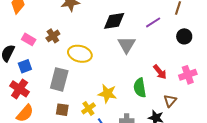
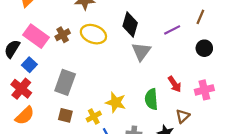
black diamond: (114, 21) -> (130, 24), turned -70
pink rectangle: (29, 39) -> (36, 36), size x1.6
yellow ellipse: (80, 54) -> (93, 34), moved
blue square: (25, 66) -> (29, 65), turned -32

